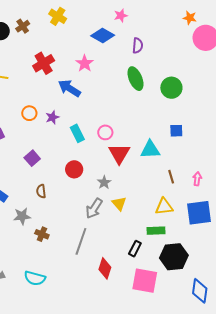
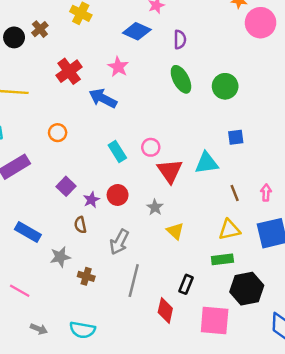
purple star: (52, 117) -> (91, 200), moved
gray arrow: (94, 208) -> (119, 242), moved
black rectangle: (135, 249) -> (186, 284), moved

